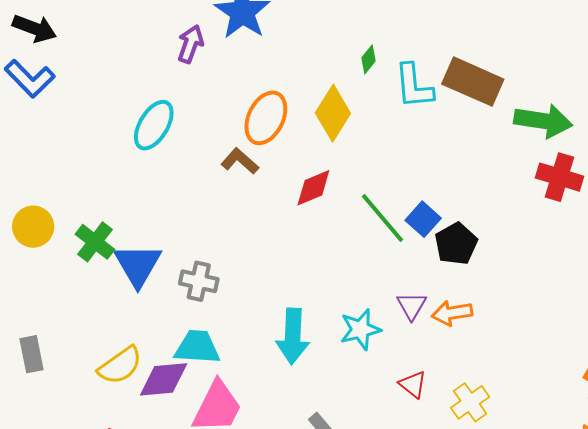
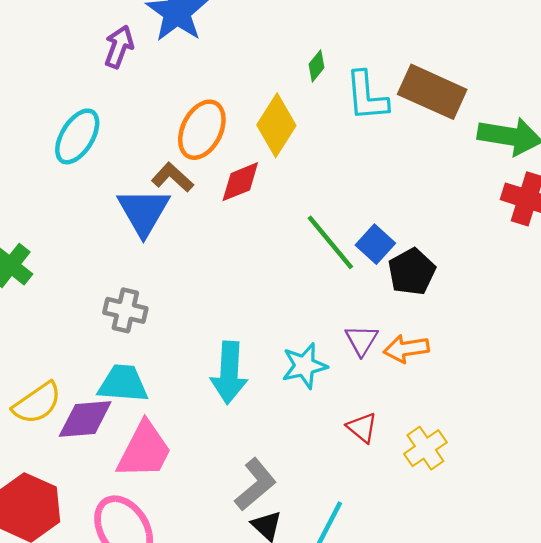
red diamond: (313, 188) -> (240, 182), moved
blue triangle: (138, 265) -> (143, 212), moved

